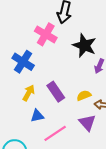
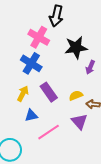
black star: (84, 45) -> (76, 48), turned -30
blue cross: (23, 62) -> (31, 63), moved

